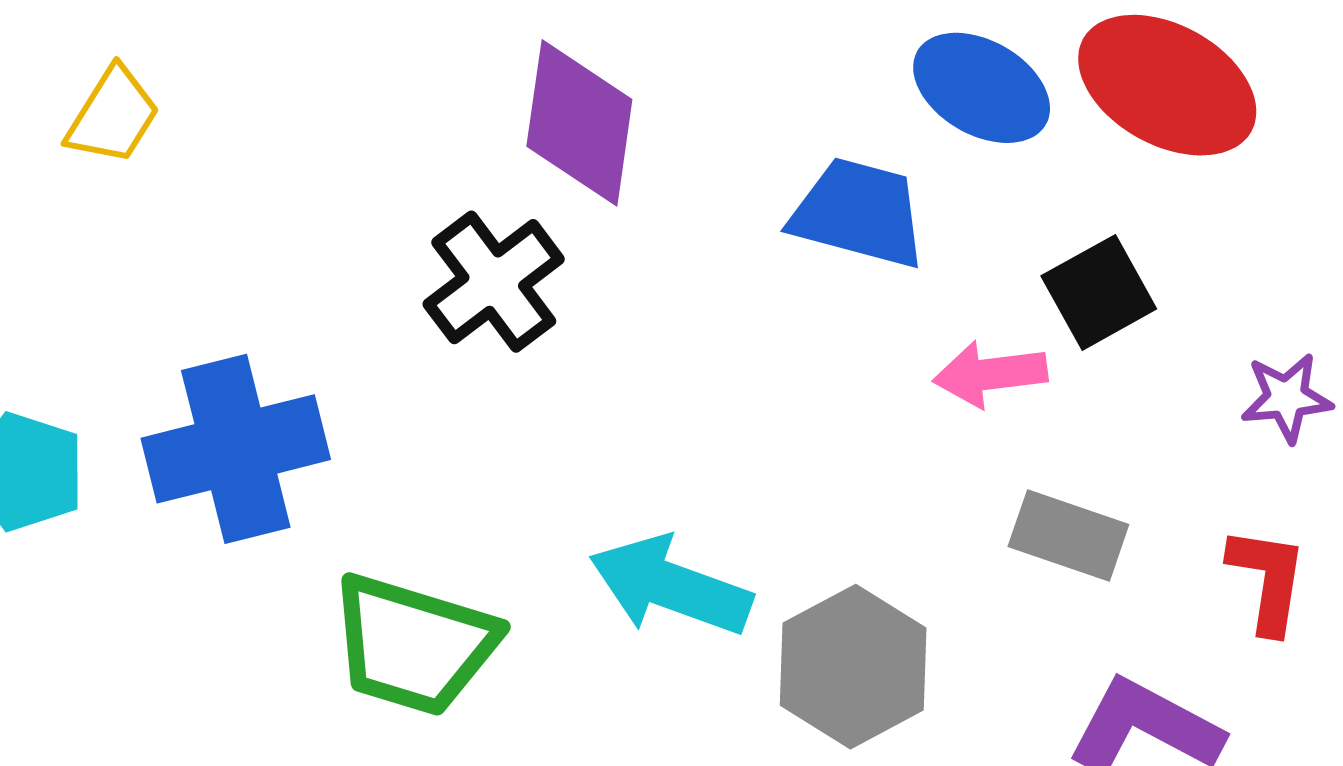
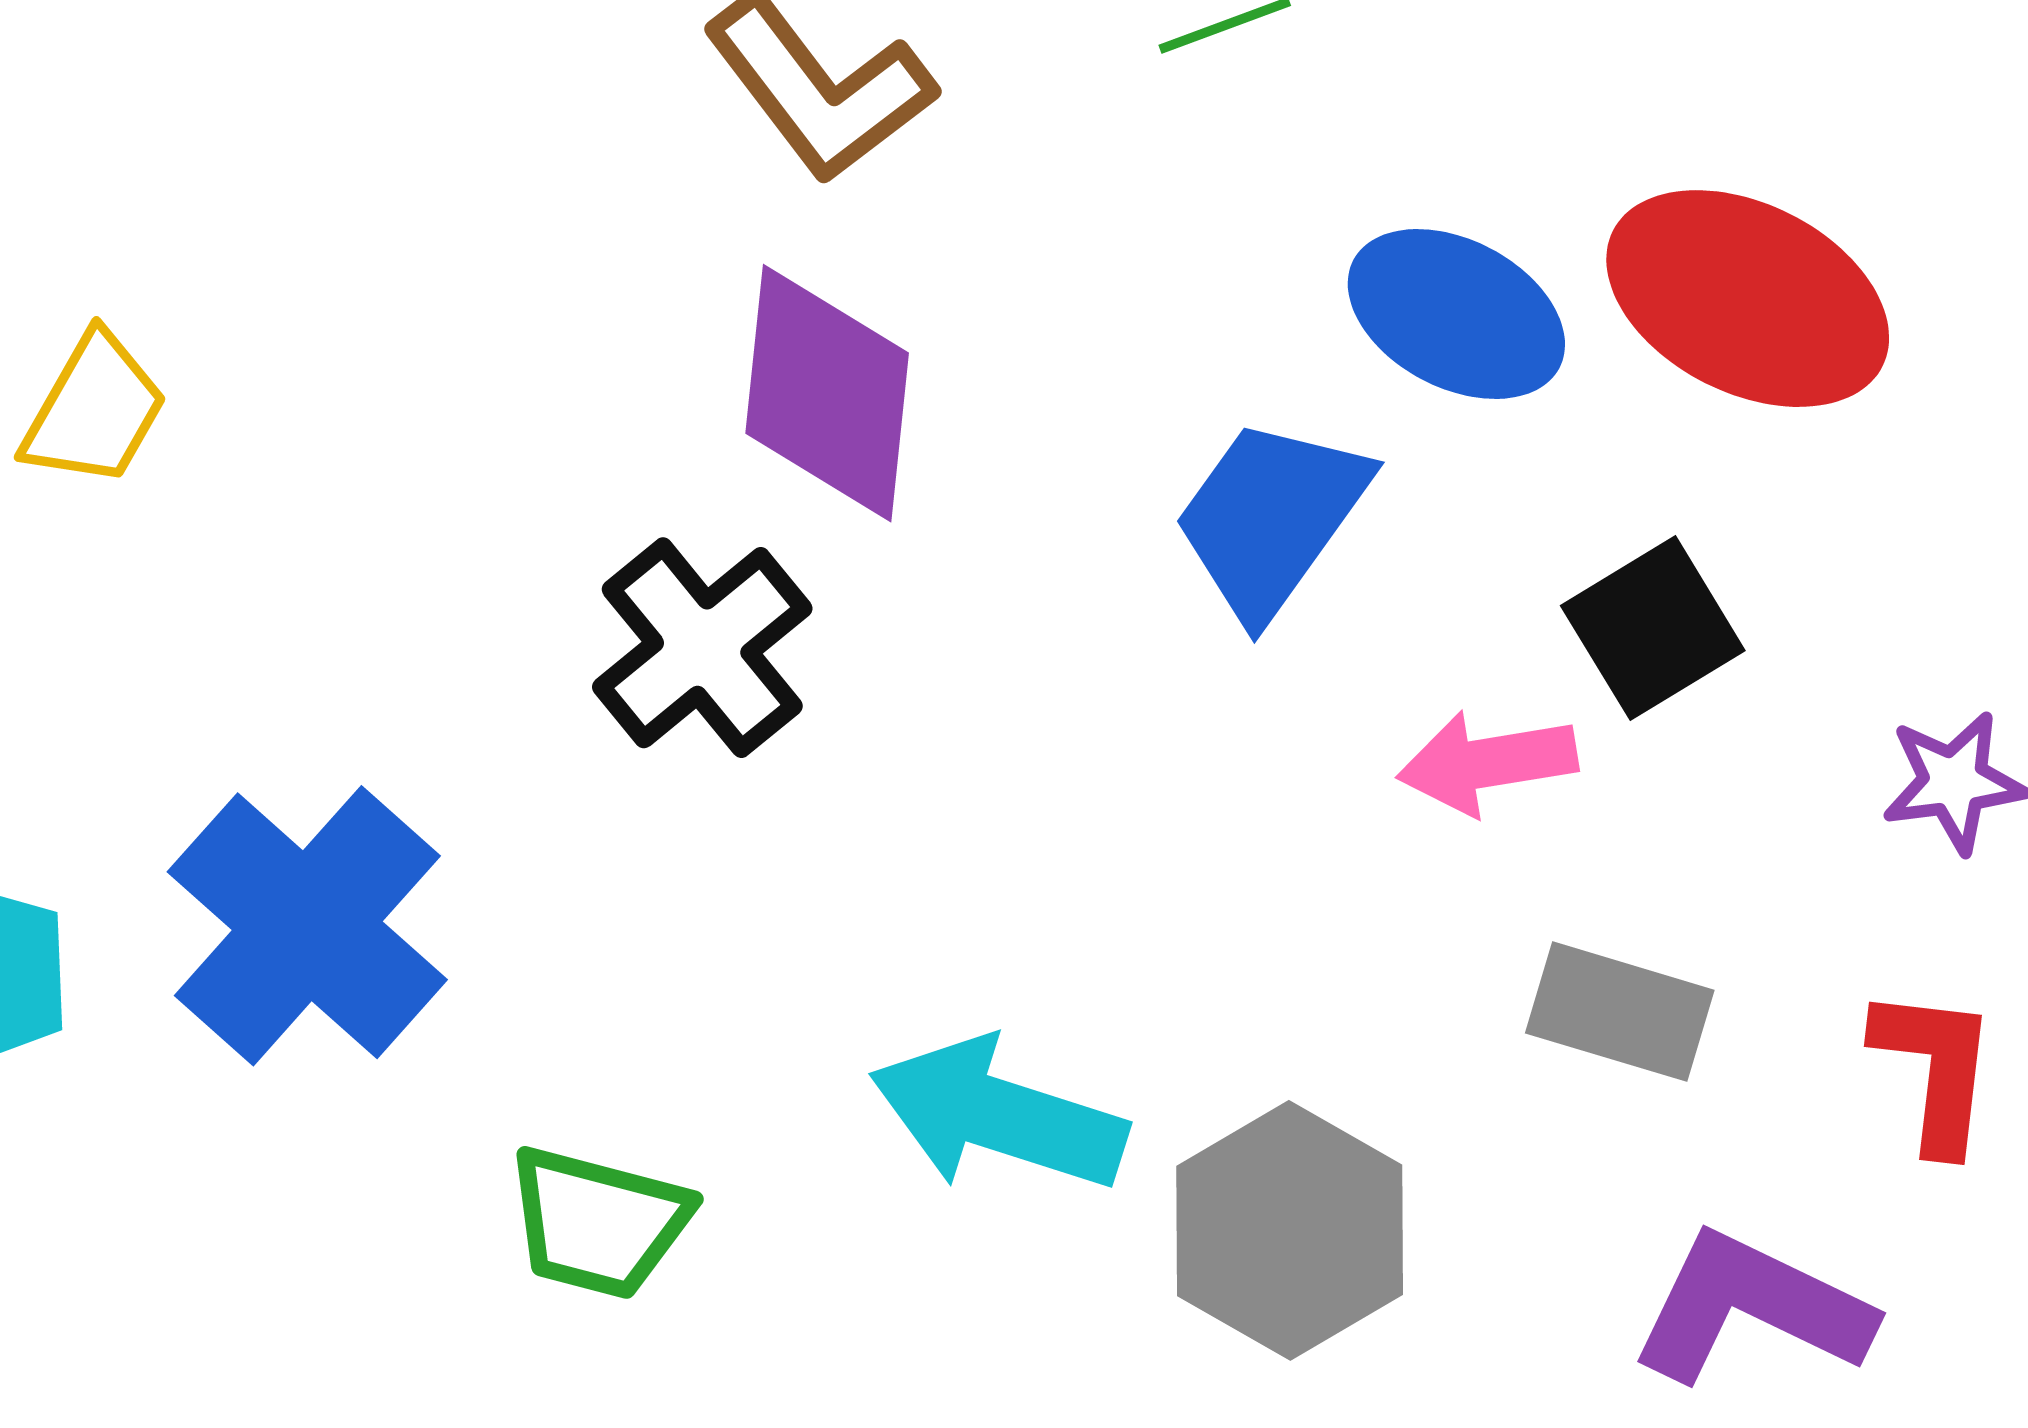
blue trapezoid: (859, 213) -> (1271, 518), turned -67
blue cross: (236, 449) -> (307, 926), turned -32
green trapezoid: (414, 645) -> (598, 1222), size x0.7

